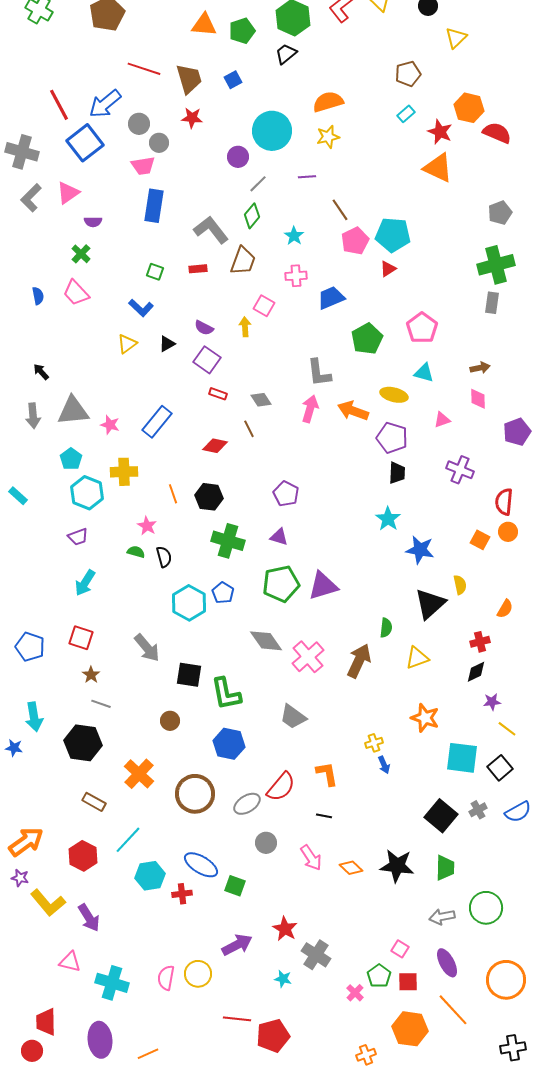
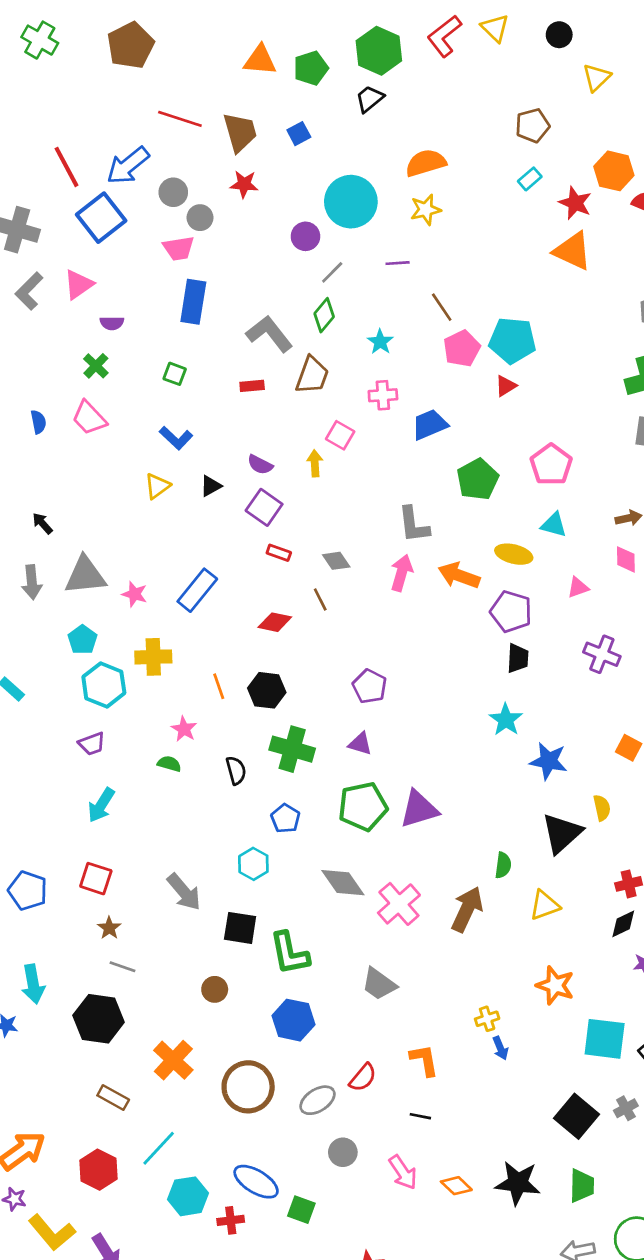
green square: (155, 272) -> (175, 374), moved
black semicircle: (164, 557) -> (236, 770), moved
cyan hexagon: (189, 603) -> (253, 864), moved, size x0.7
red semicircle: (281, 787) -> (363, 1078), size x0.7

